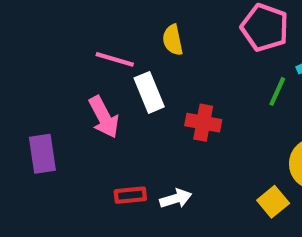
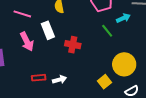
pink line: (115, 59) -> (22, 14), moved
green line: (277, 91) -> (107, 31), turned -64

